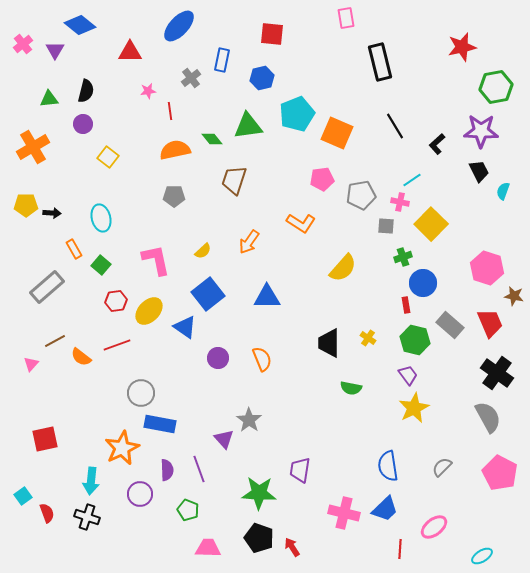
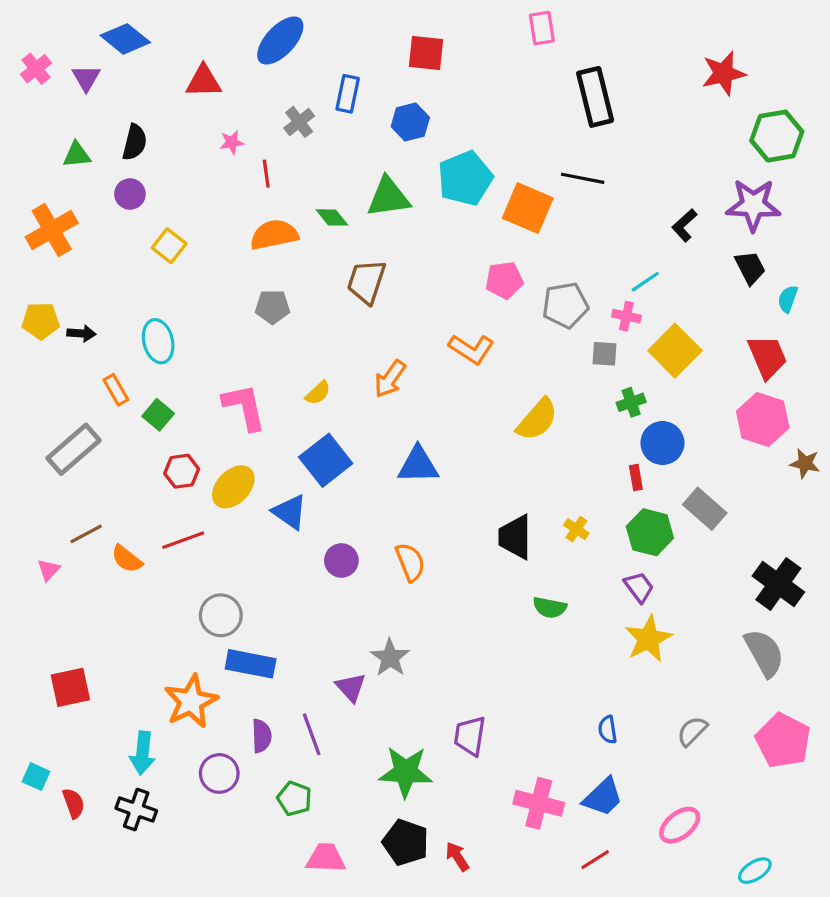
black line: (395, 126) -> (583, 178), moved, turned -48
red trapezoid: (490, 323) -> (767, 357), moved
blue semicircle: (388, 466) -> (608, 730), size x0.6
cyan square: (23, 496) -> (36, 777), turned -30
red line: (400, 549) -> (595, 860), moved, turned 54

